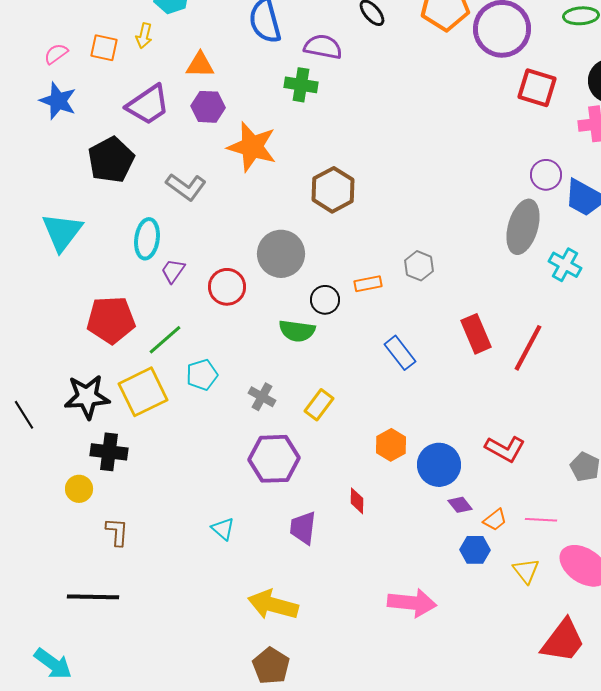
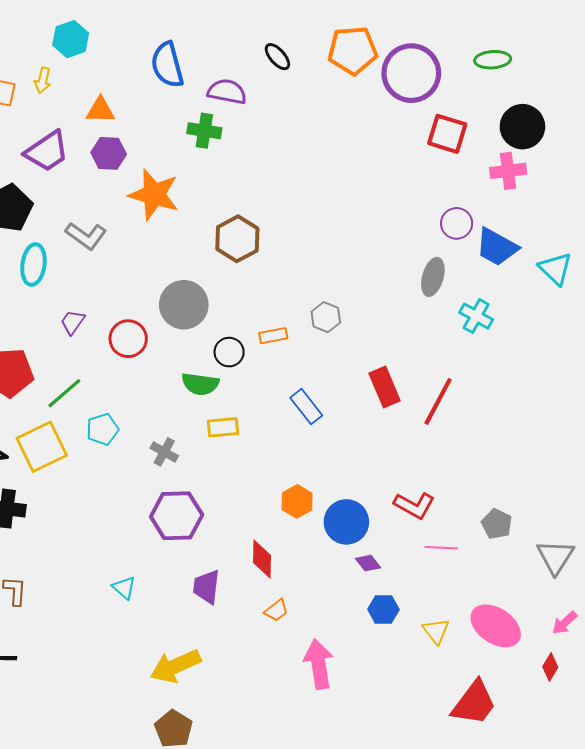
gray ellipse: (523, 227) -> (433, 277), size x0.7
cyan ellipse: (147, 239) -> (33, 265), moved
yellow rectangle: (319, 405) -> (223, 427), moved, turned 48
red diamond: (357, 501) -> (262, 559), size x1.4
orange trapezoid: (495, 520) -> (276, 610), moved
pink line: (541, 520) -> (441, 548), moved
pink arrow: (412, 603) -> (319, 664), turned -105
yellow arrow: (273, 605) -> (176, 666), turned -39

